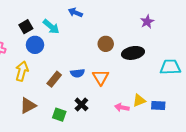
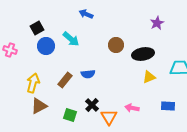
cyan arrow: (51, 27) -> (71, 39), moved
yellow arrow: (22, 71) -> (33, 83), moved
orange triangle: (101, 77) -> (109, 117), moved
yellow triangle: (139, 100) -> (149, 77), moved

